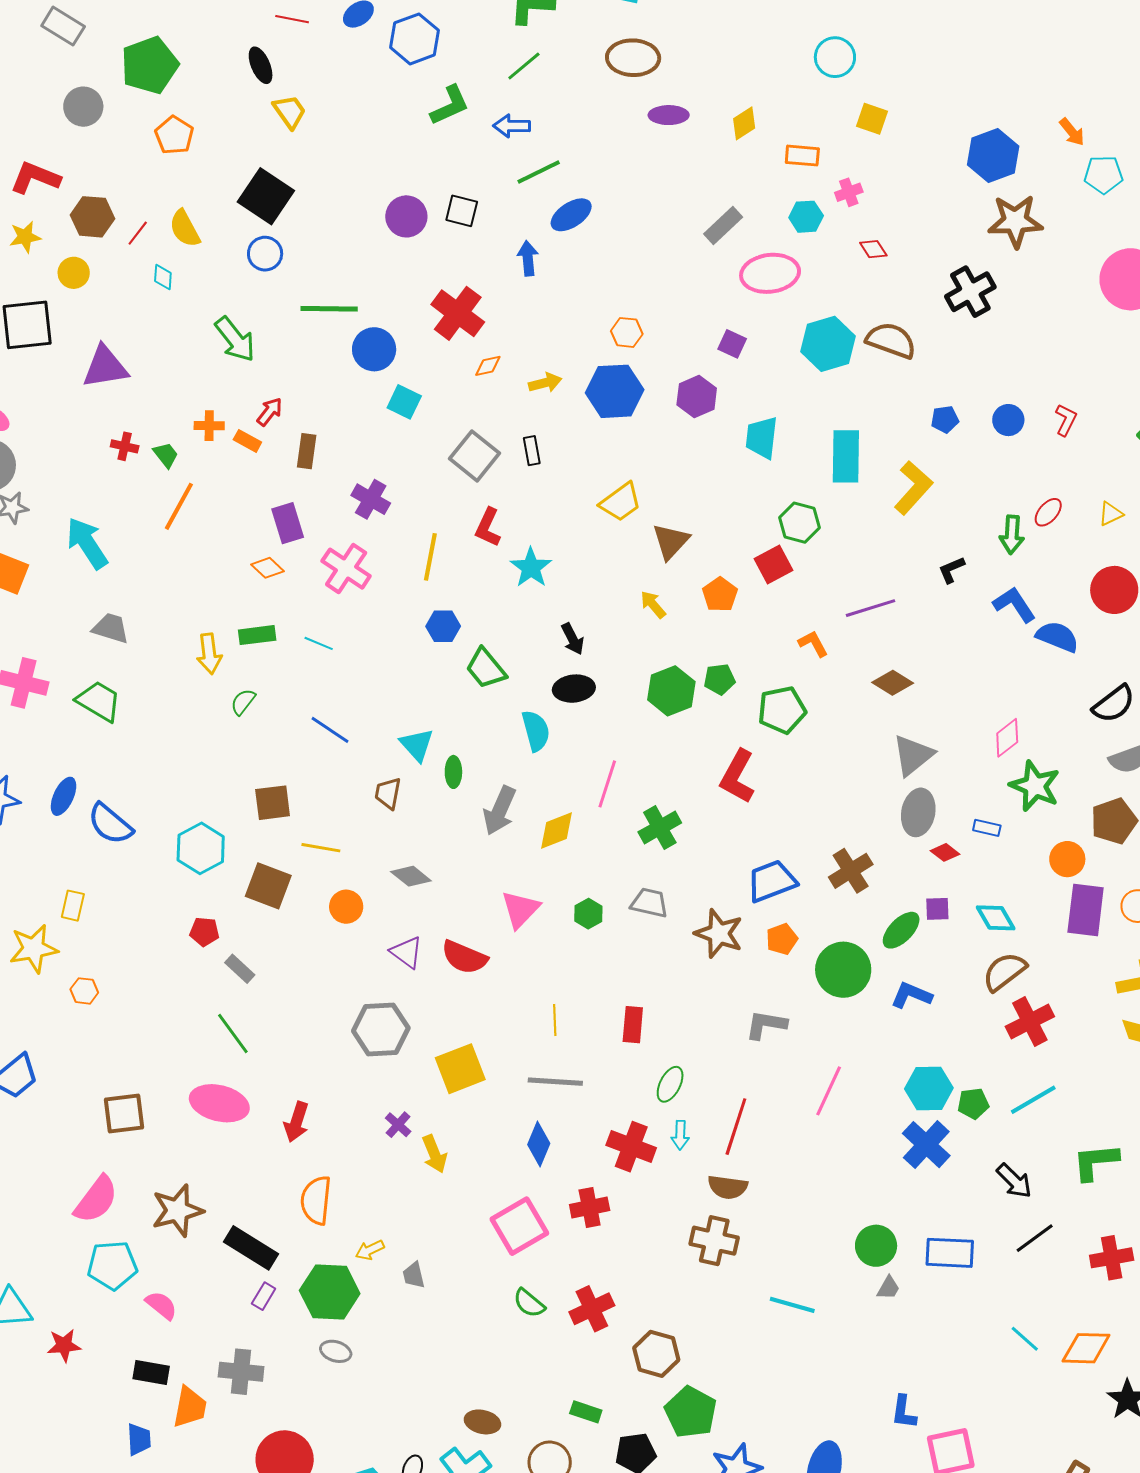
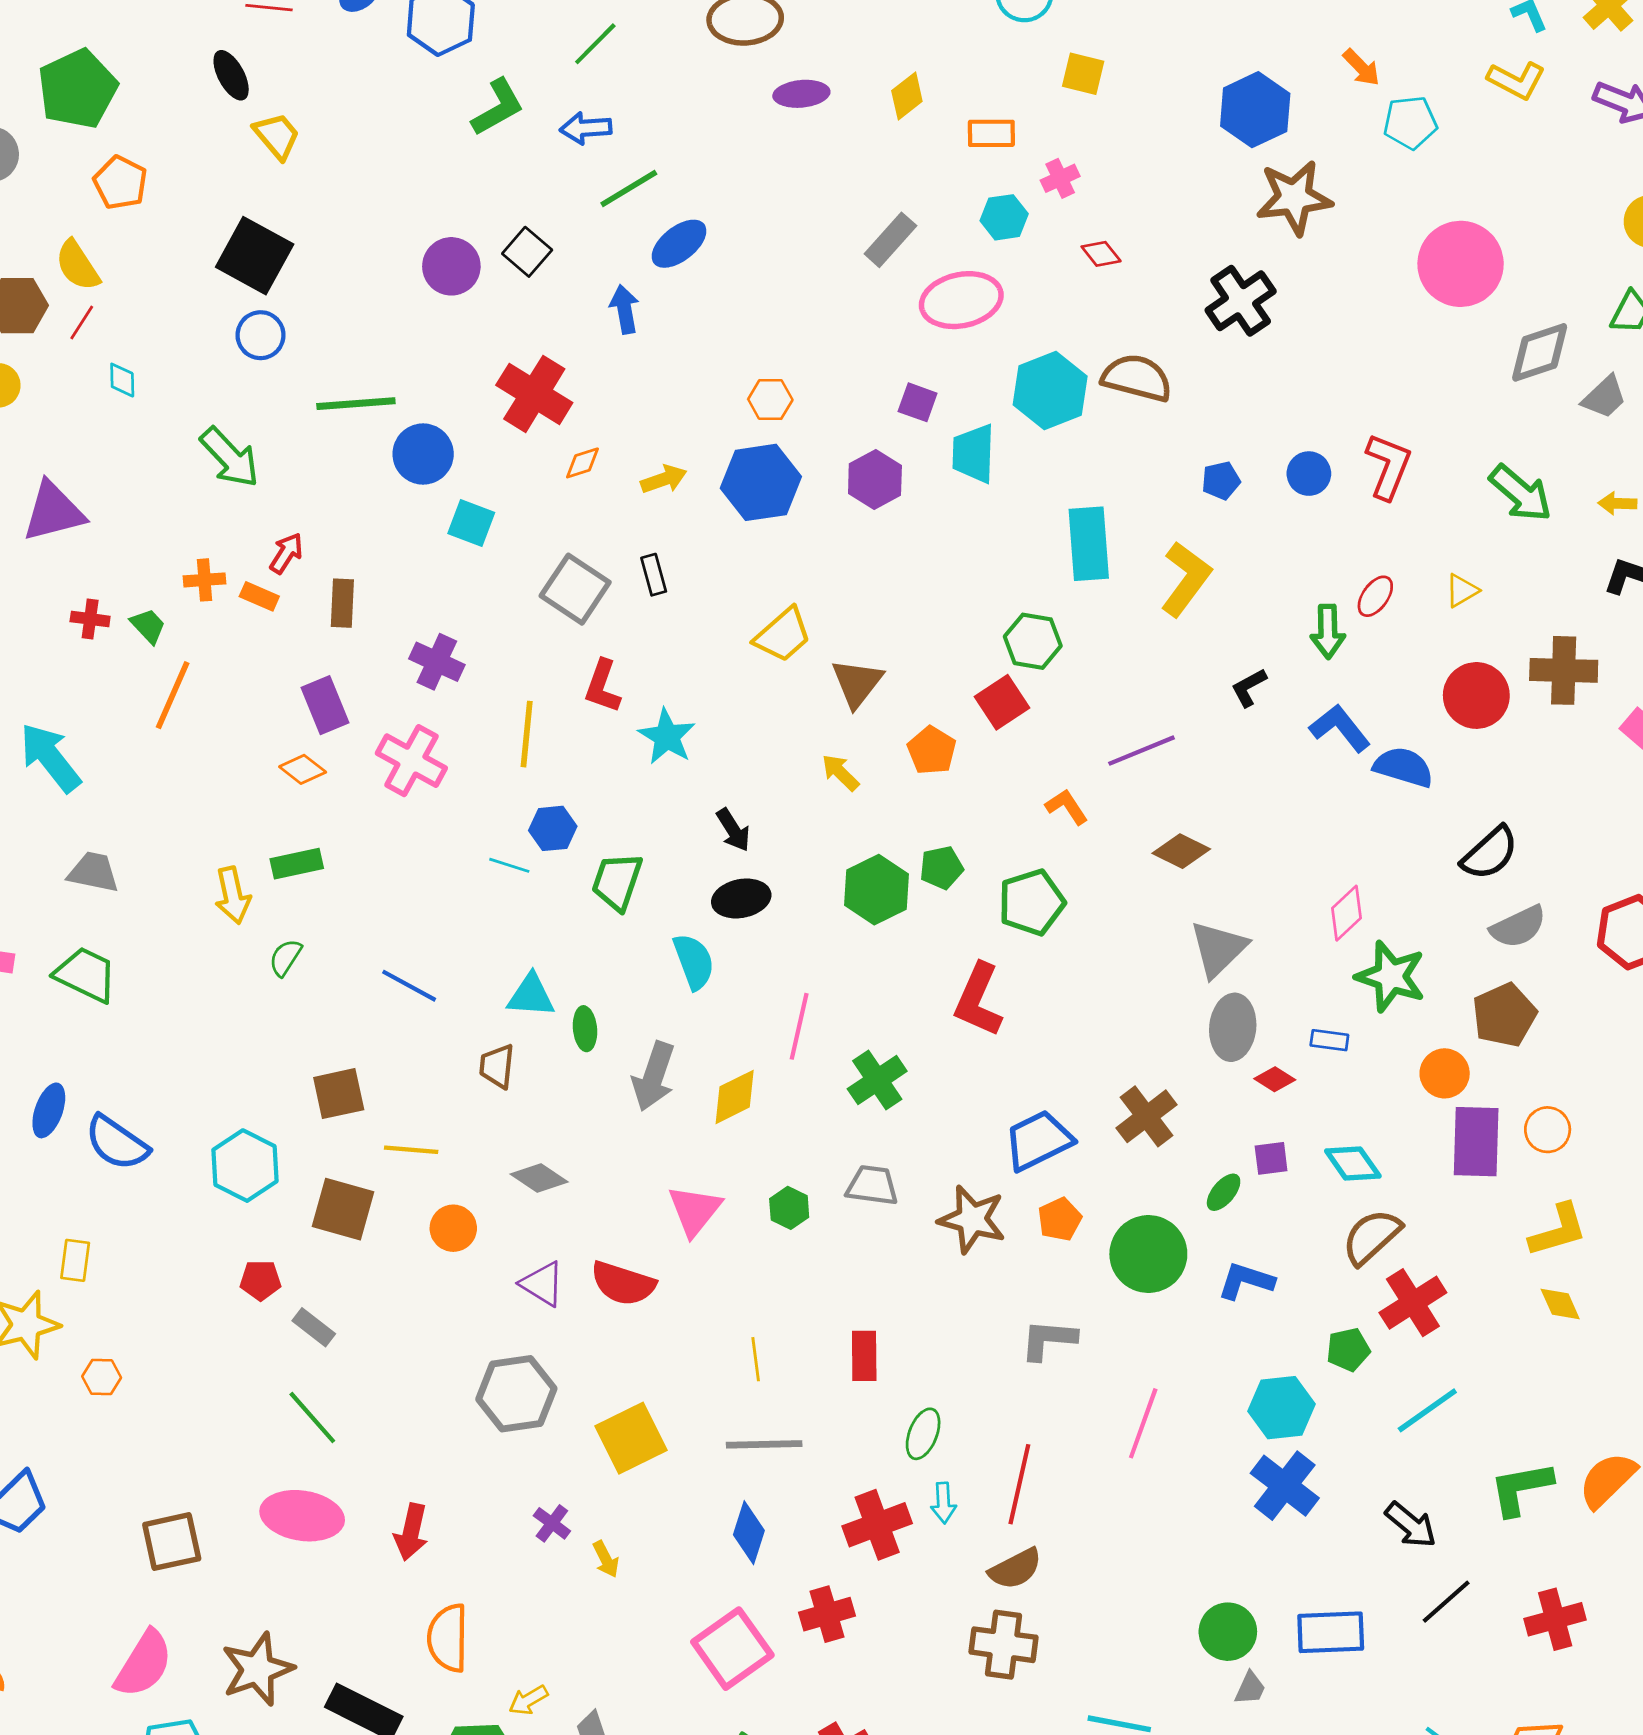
black square: (462, 211) -> (527, 252), turned 32
yellow semicircle: (185, 228) -> (78, 265), moved
red L-shape: (1066, 420) -> (1388, 466), size x1.5
cyan trapezoid: (762, 438) -> (973, 454), moved
cyan line: (319, 643) -> (509, 865), moved
green trapezoid: (486, 668) -> (617, 881), turned 63
cyan triangle: (417, 745) -> (531, 996), turned -39
green ellipse: (901, 930) -> (1224, 1192), size x0.7
green pentagon: (973, 1104) -> (1348, 1350), moved
red cross: (631, 1147) -> (877, 1525), turned -36
yellow arrow: (434, 1154) -> (606, 1559), size x0.7
brown semicircle: (728, 1187) -> (1015, 1569), turned -30

